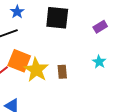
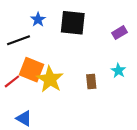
blue star: (17, 12) -> (38, 20), moved
brown rectangle: (62, 72) -> (91, 81), moved

